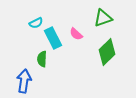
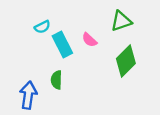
green semicircle: (42, 59) -> (56, 80), moved

